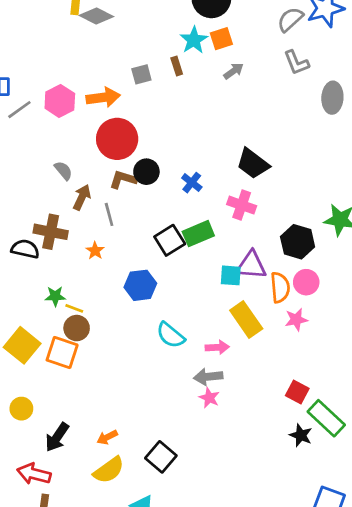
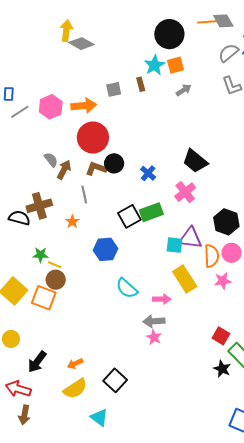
brown arrow: (82, 197) -> (64, 170), moved
pink cross: (242, 205) -> (185, 192), turned 30
brown cross: (51, 232) -> (39, 206), turned -30

